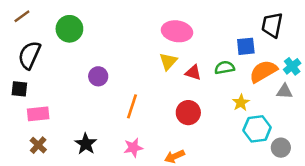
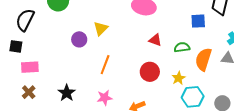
yellow triangle: (168, 61) -> (101, 28), moved
green semicircle: (225, 68) -> (182, 47), moved
orange semicircle: (263, 71) -> (203, 59), moved, turned -45
yellow star: (241, 103) -> (179, 78), moved
cyan hexagon: (257, 129) -> (193, 97), moved

